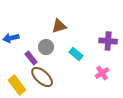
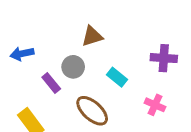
pink cross: (102, 73) -> (155, 105), turned -32
brown ellipse: (42, 77) -> (92, 111), moved

